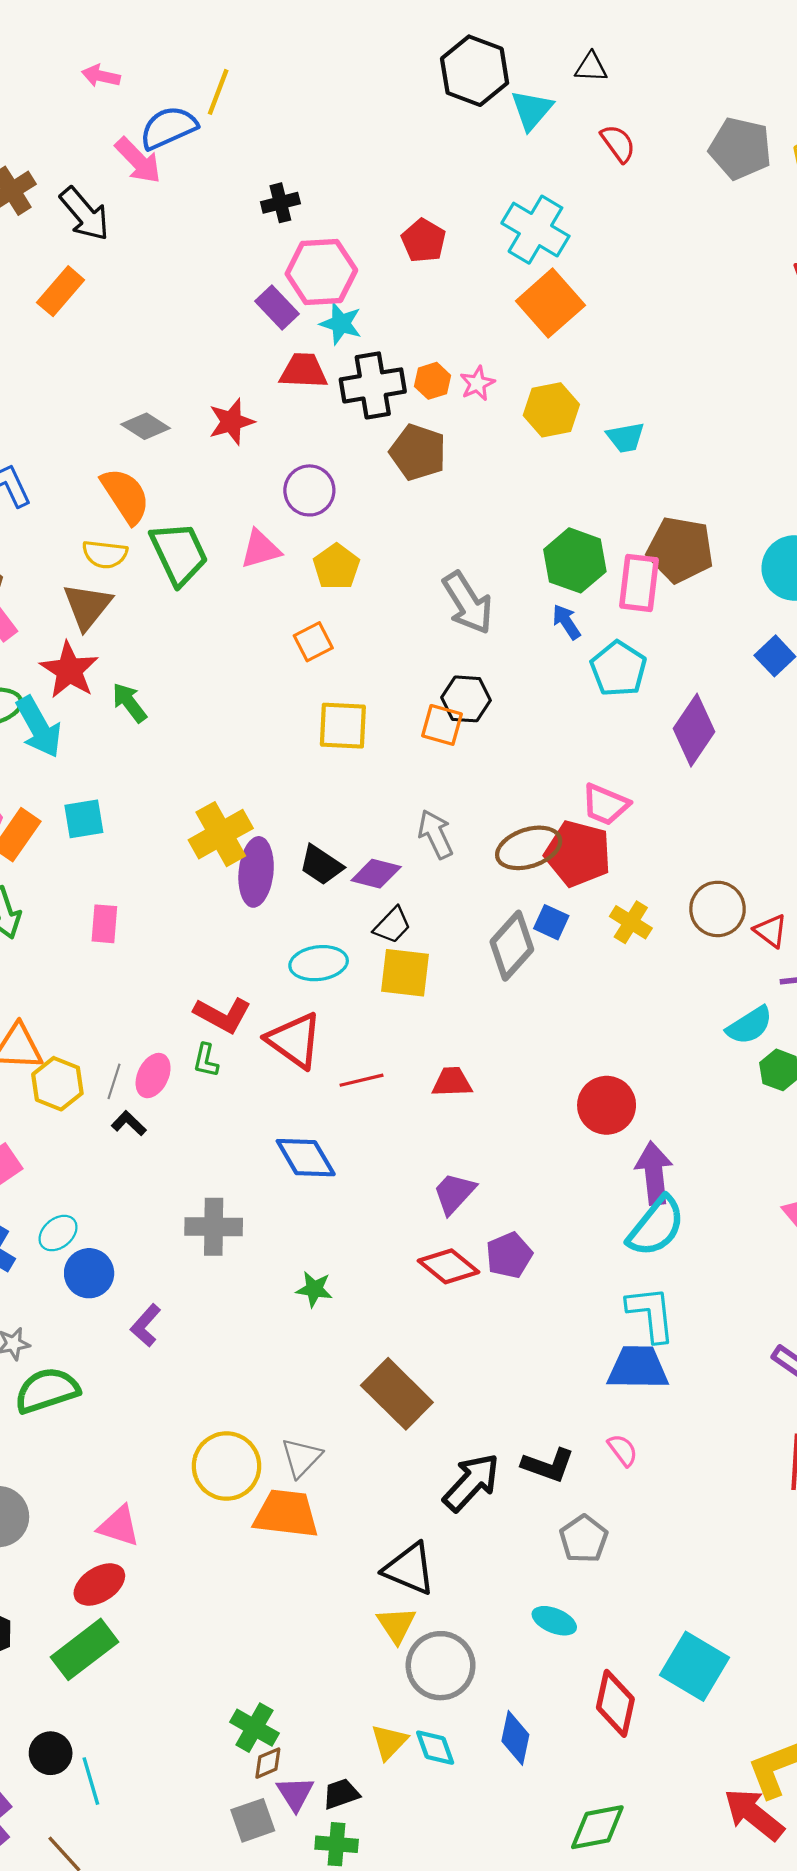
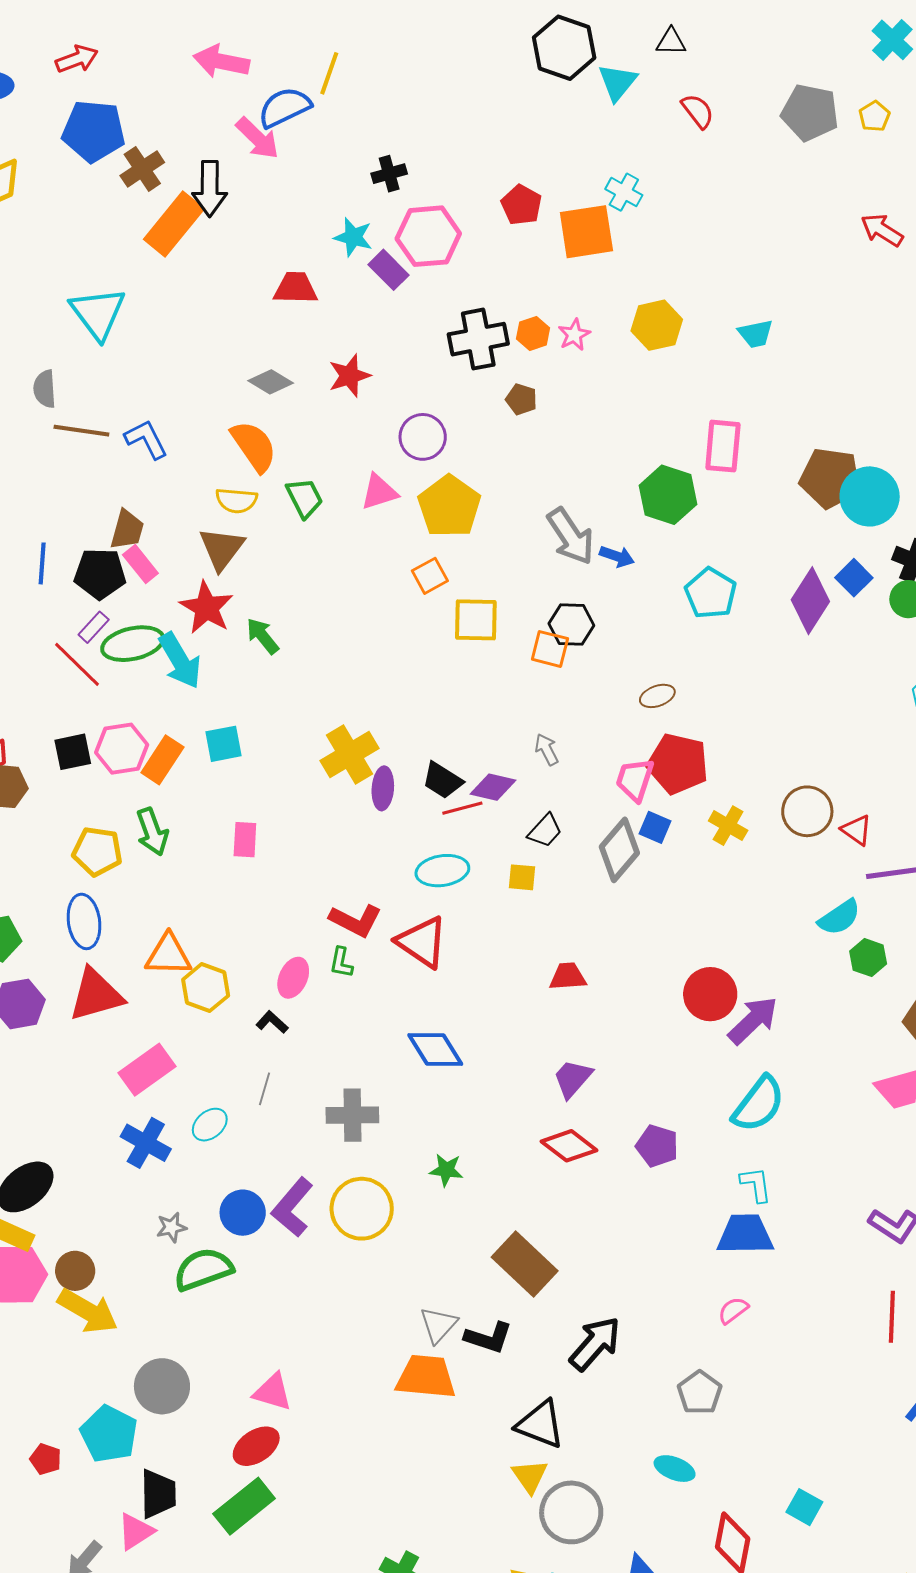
pink arrow: (101, 76) -> (221, 61), size x1.6
black arrow: (85, 214) -> (210, 189), turned 42
cyan cross: (535, 230) -> (624, 192), size x0.6
orange rectangle: (61, 291) -> (174, 224), moved, size x1.4
orange square: (550, 303) -> (586, 232), moved, turned 34
cyan star: (341, 324) -> (353, 237), moved
red trapezoid: (303, 371) -> (295, 288), moved
yellow hexagon: (551, 410) -> (657, 325), moved
cyan trapezoid: (626, 437) -> (756, 334), moved
brown pentagon: (418, 452) -> (521, 399), size x0.6
brown pentagon: (680, 550) -> (830, 478), moved
green trapezoid: (179, 553) -> (304, 498), size x0.7
yellow pentagon: (336, 567) -> (449, 506), size x1.5
pink rectangle: (639, 583) -> (723, 446), moved
blue arrow: (566, 622) -> (617, 556), moved, turned 144
yellow square: (343, 726) -> (476, 620), moved
purple diamond: (694, 730) -> (810, 601), moved
pink trapezoid: (605, 804) -> (635, 780), moved, turned 87
gray arrow: (435, 834) -> (547, 749), size x0.7
brown ellipse: (529, 848) -> (657, 696), moved, size x0.6
purple ellipse: (256, 872) -> (383, 788), size x0.7
black trapezoid: (392, 925) -> (545, 831), moved
yellow square: (405, 973) -> (522, 877), size x0.6
red line: (361, 1080) -> (462, 808), moved
gray line: (114, 1081) -> (264, 1089), moved
purple arrow: (654, 1173) -> (753, 1020), moved, turned 54
purple pentagon: (509, 1255) -> (657, 1146), moved, turned -30
blue circle: (89, 1273) -> (243, 1213), moved
cyan L-shape: (651, 1314) -> (756, 1185), size x0.7
purple L-shape: (146, 1325) -> (292, 1207), size x1.5
pink semicircle: (623, 1450) -> (733, 1310), turned -88
black L-shape: (548, 1465) -> (488, 1338), moved
yellow circle: (227, 1466) -> (362, 1209), moved
cyan square: (695, 1666) -> (804, 1507), size x0.6

